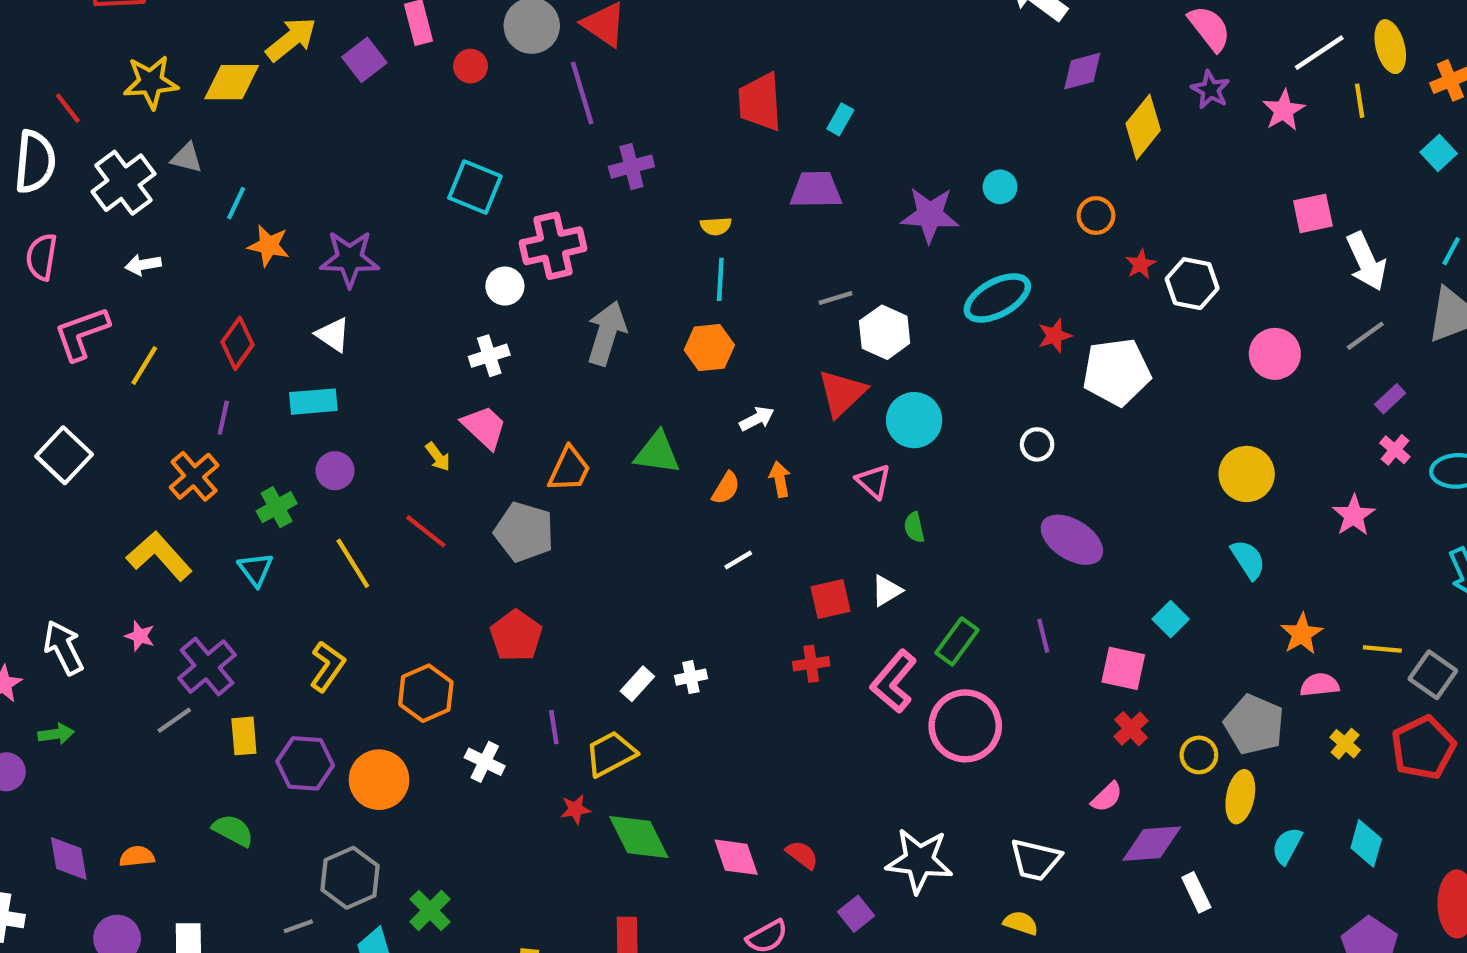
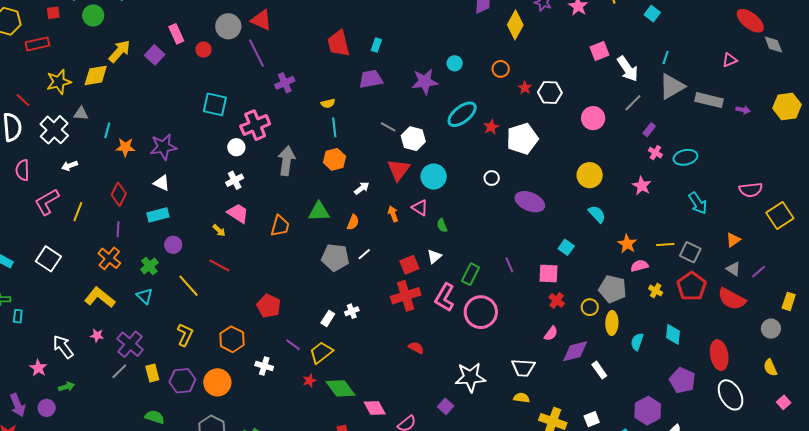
gray line: (835, 298) -> (388, 127), turned 56
orange arrow: (780, 479) -> (393, 214), moved
gray pentagon: (524, 532) -> (335, 257), moved
purple ellipse: (1072, 540) -> (530, 202), moved
red cross: (811, 664) -> (406, 296), size x1.8
purple line: (554, 727) -> (293, 345), turned -35
red semicircle: (802, 855) -> (416, 348), moved
pink diamond: (736, 857) -> (375, 408), moved

